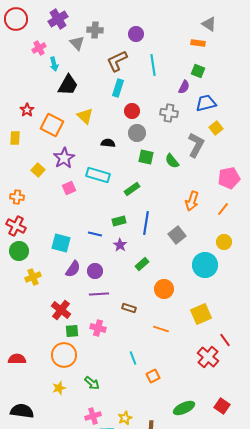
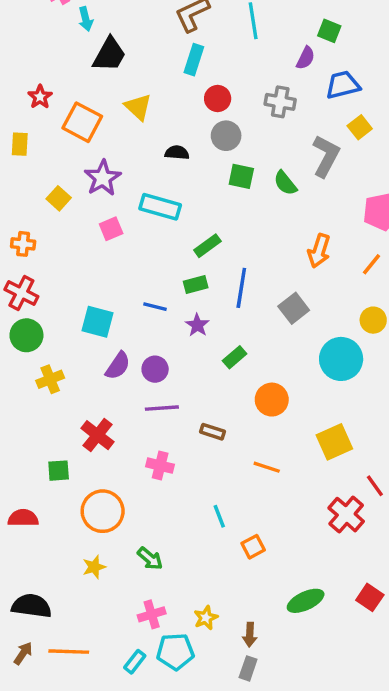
green rectangle: (132, 189) -> (207, 246), moved
green square: (72, 331) -> (59, 471), moved

